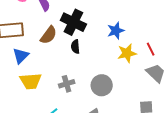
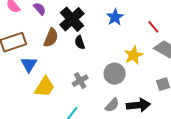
black cross: (73, 22) -> (72, 19), turned 35
yellow star: (127, 53) -> (134, 55), moved
yellow trapezoid: (31, 81) -> (45, 87), turned -40

